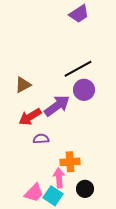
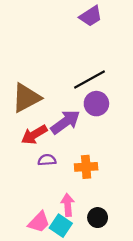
brown triangle: (23, 85) -> (26, 98), size x1.6
orange cross: (70, 162) -> (86, 167), moved

